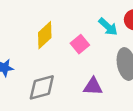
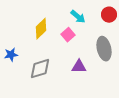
cyan arrow: (108, 27) -> (78, 17), moved

